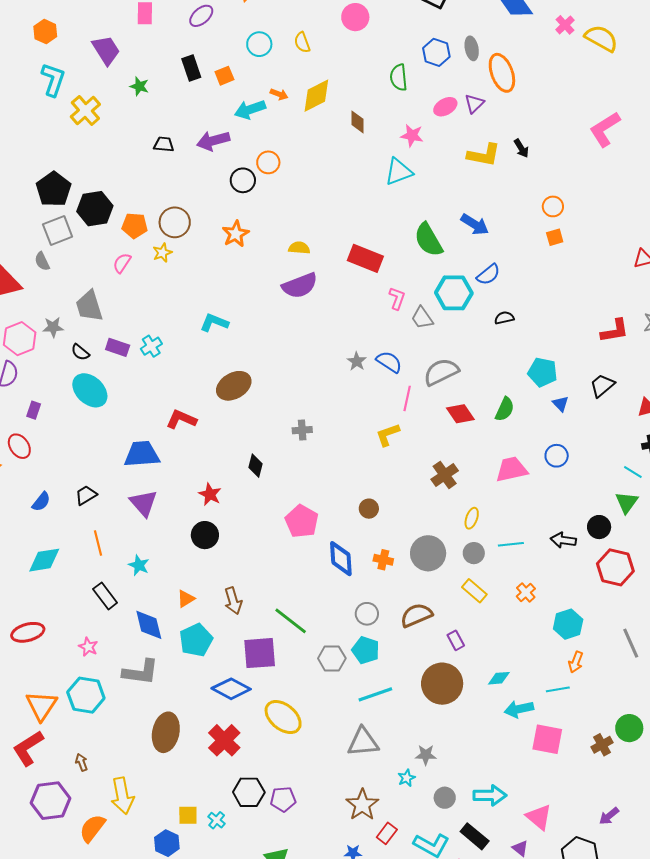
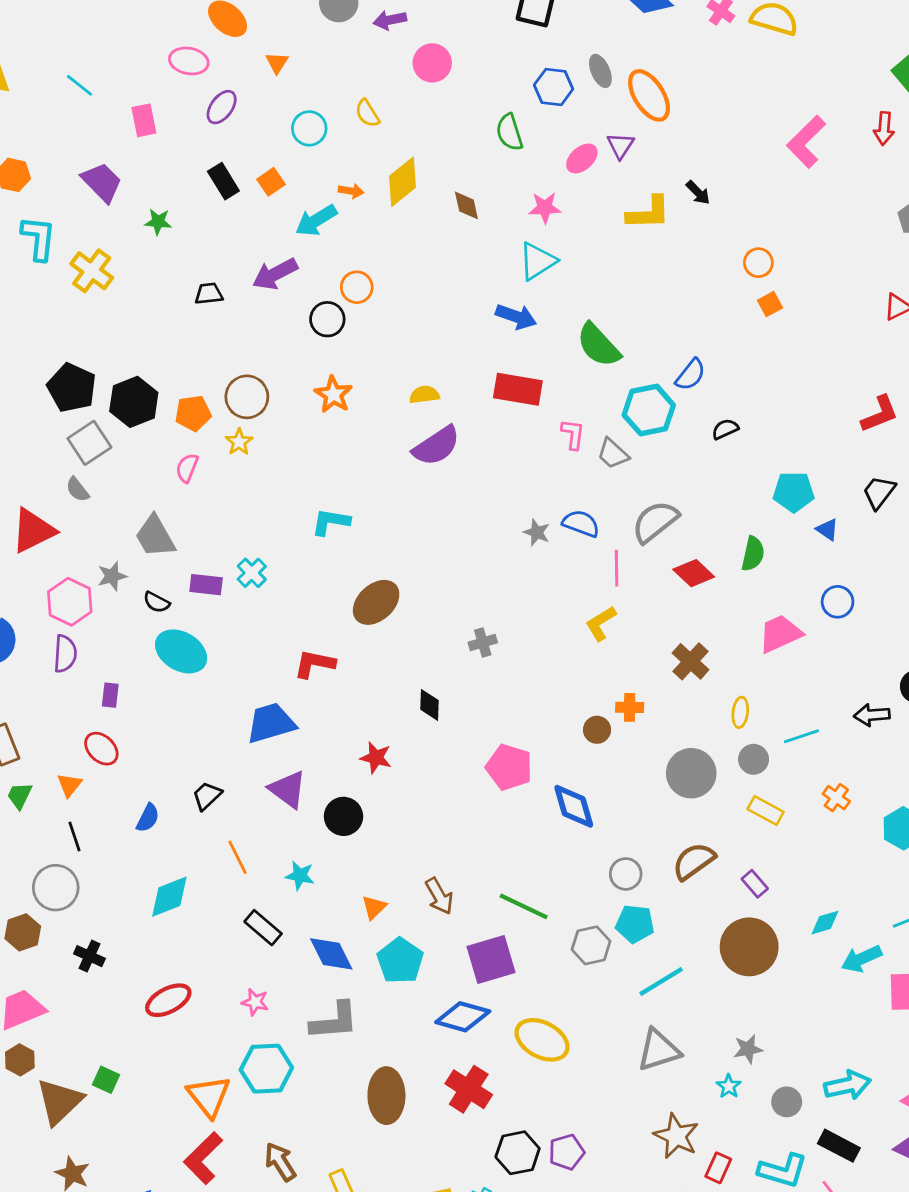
blue arrow: (475, 224) -> (516, 317), moved
black circle: (205, 535) -> (343, 816), moved
orange cross: (383, 560) -> (630, 707), moved
brown arrow: (81, 762) -> (280, 1162), size x1.6

